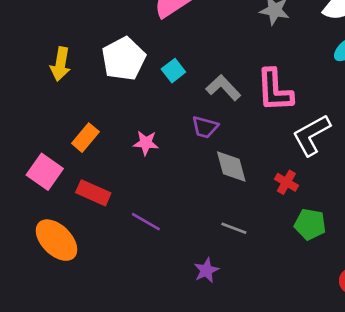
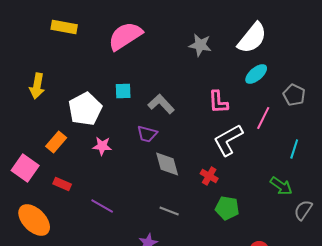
white pentagon: (124, 59) -> (85, 109), moved
cyan square: (173, 71) -> (123, 91), turned 36
pink L-shape: (275, 90) -> (218, 102), moved, size x0.7
red rectangle: (93, 193) -> (62, 184), size x0.7

